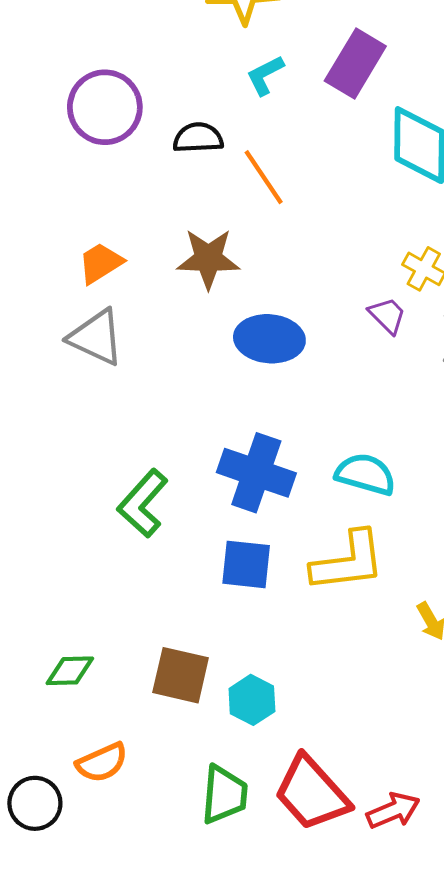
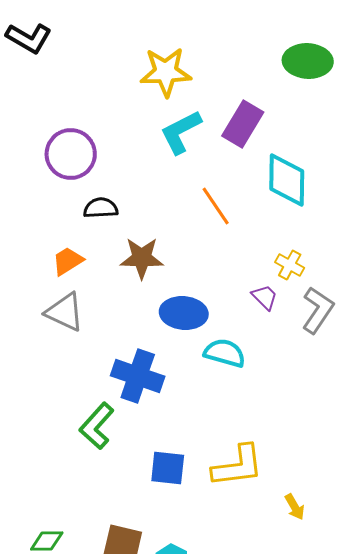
cyan L-shape: (265, 75) -> (181, 132), size x1.6
black semicircle: (198, 138) -> (101, 208), moved
orange line: (264, 177) -> (216, 206), moved
blue cross: (256, 473) -> (138, 376), moved
cyan semicircle: (366, 474) -> (225, 353), moved

